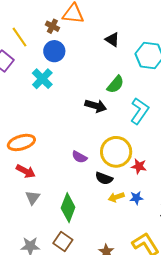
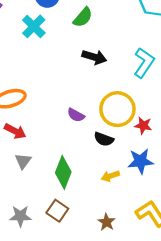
green semicircle: (115, 84) -> (83, 17), moved
yellow arrow: (116, 197) -> (110, 176), moved
blue star: (136, 198) -> (141, 161), size x1.6

